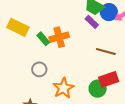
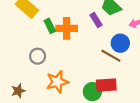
blue circle: (109, 12) -> (120, 43), moved
purple rectangle: (92, 22) -> (96, 20), moved

